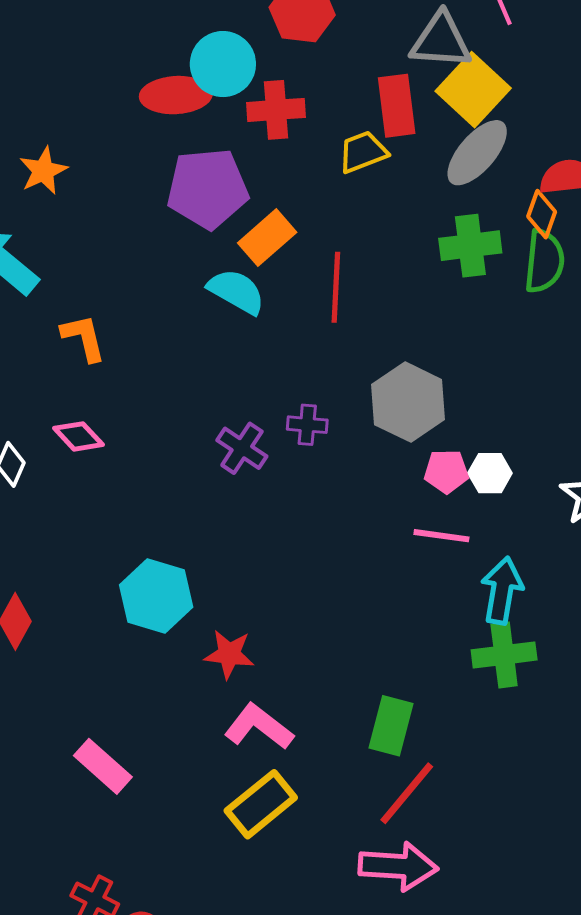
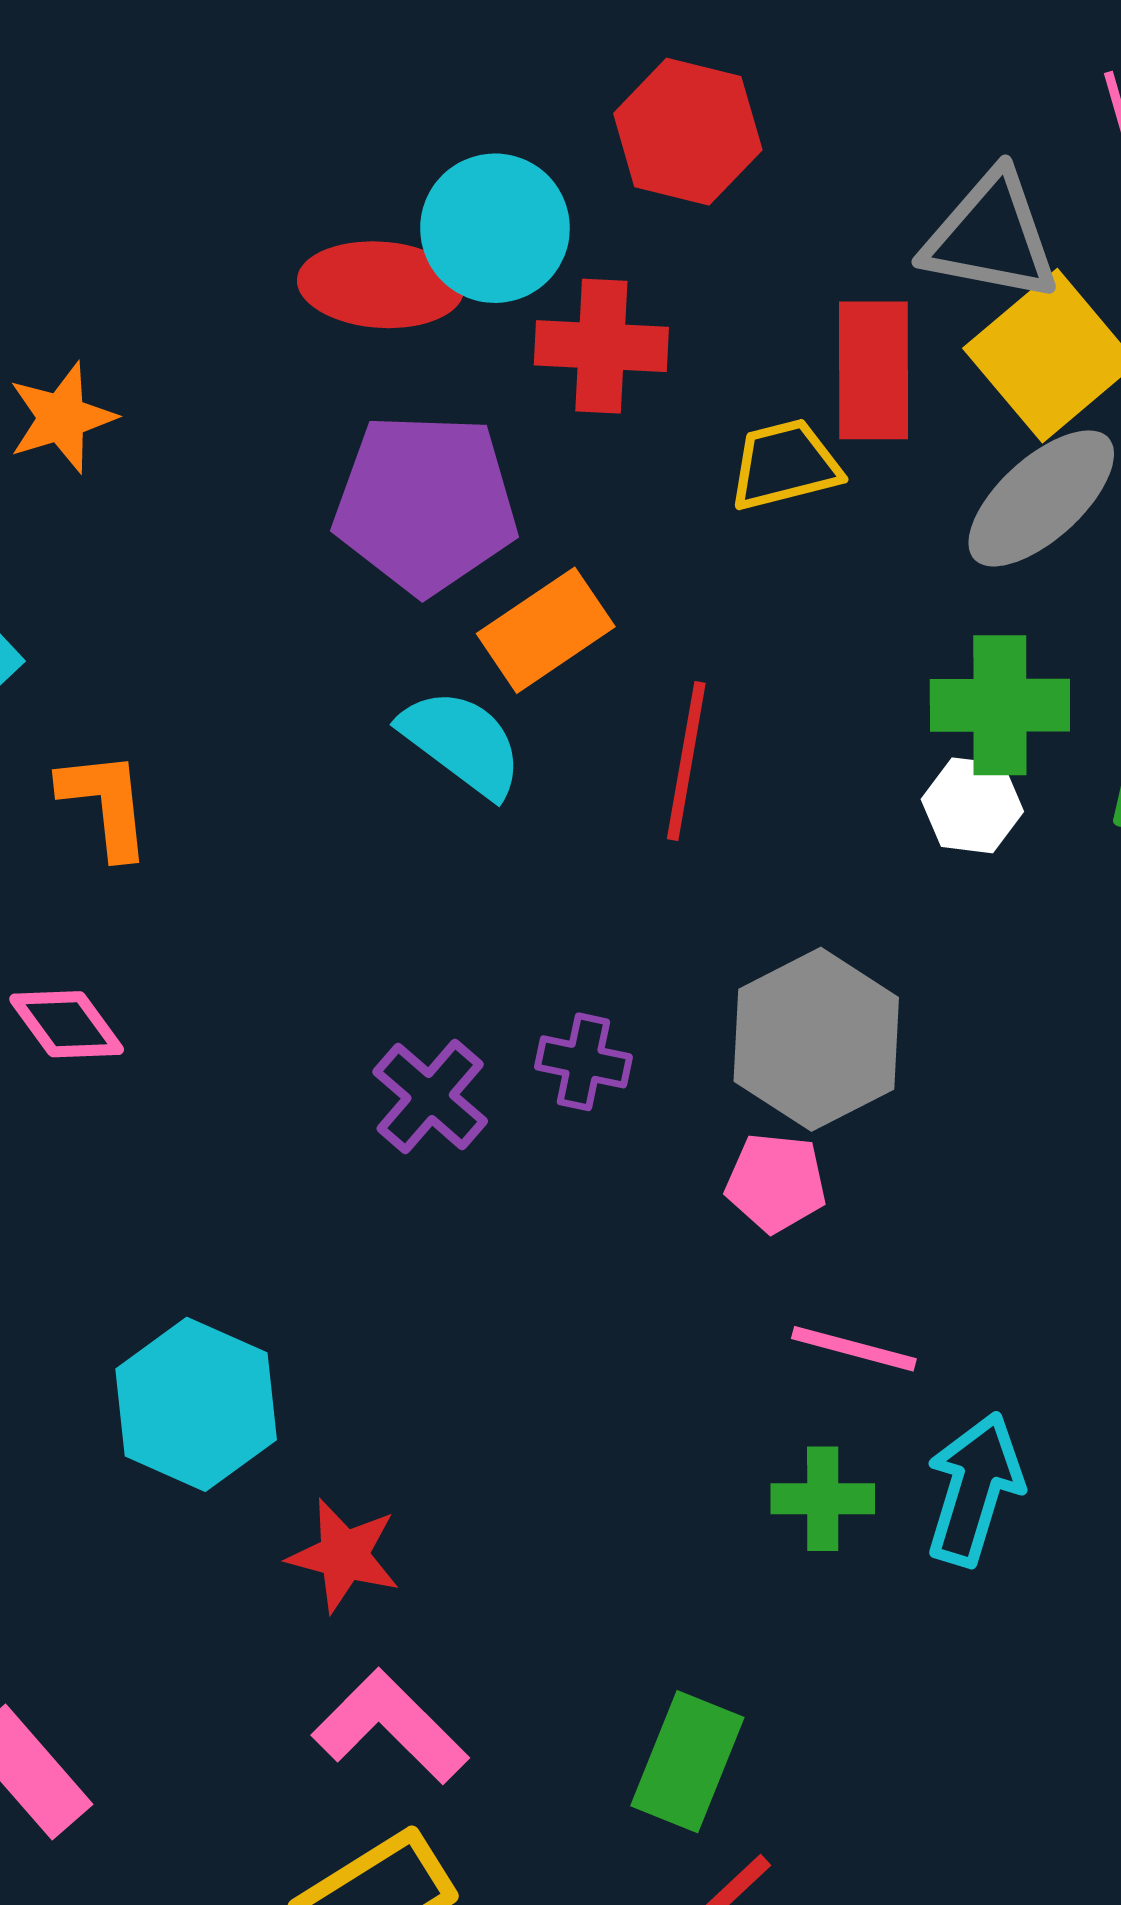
pink pentagon: (446, 471) -> (776, 1183), moved
white hexagon: (490, 473) -> (972, 805), moved
green cross: (504, 655) -> (823, 1499), moved, size x0.7

